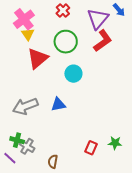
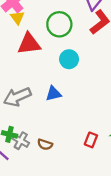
red triangle: (38, 58) -> (29, 44), turned 35
brown semicircle: (53, 161) -> (45, 144), moved, turned -80

